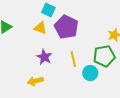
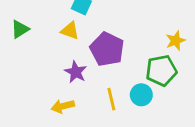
purple pentagon: (66, 27) -> (107, 49), moved
yellow line: (73, 59) -> (111, 99), moved

